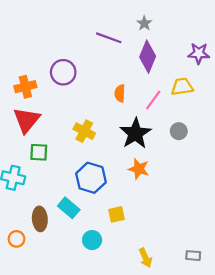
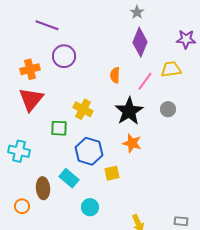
purple line: (109, 38) -> (47, 25), moved
green square: (39, 152) -> (59, 128), moved
yellow square: (117, 214) -> (112, 173), moved

